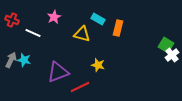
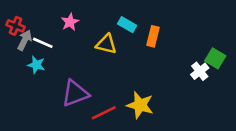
white cross: (172, 55) -> (200, 71), moved
gray arrow: (11, 60) -> (25, 40), moved
cyan star: (24, 60) -> (36, 65), moved
yellow star: (98, 65) -> (140, 105), moved, size x1.5

